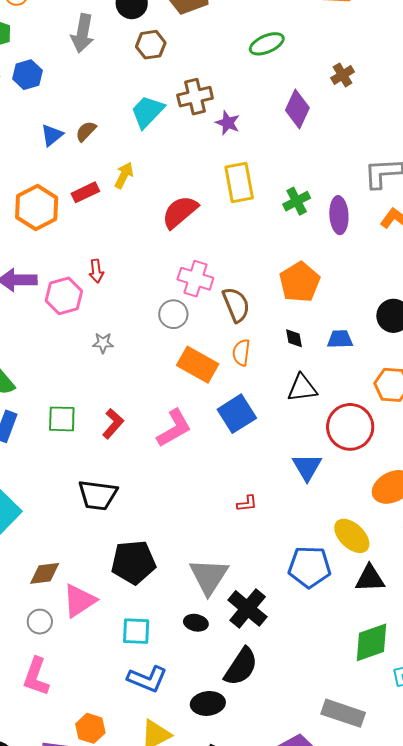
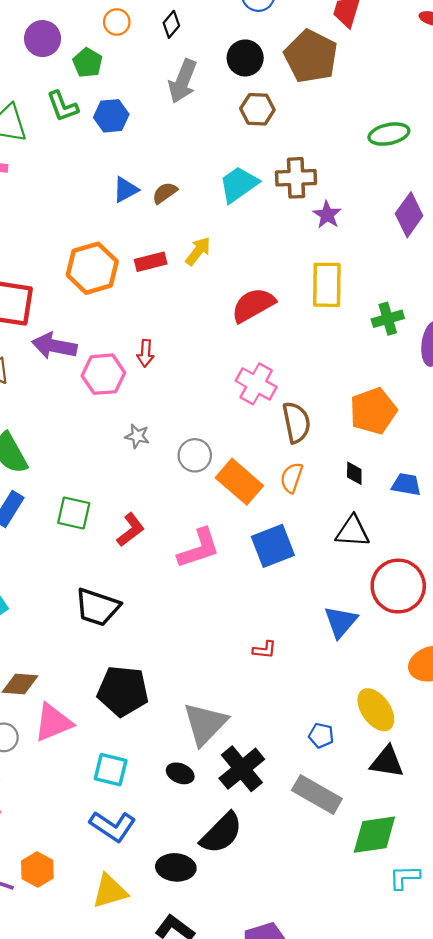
gray circle: (173, 314) -> (195, 455), moved
blue pentagon: (310, 567) -> (321, 735), size x0.5
gray rectangle: (343, 713) -> (317, 794), moved

